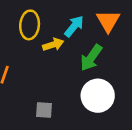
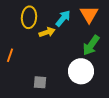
green arrow: (91, 58) -> (91, 45), moved

